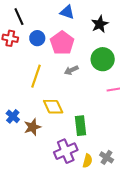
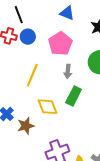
blue circle: (37, 38) -> (28, 37), moved
gray arrow: (71, 70) -> (68, 71), turned -64
green rectangle: (81, 126) -> (74, 96), moved, turned 30

